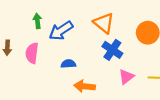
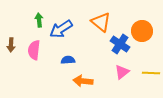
blue cross: (112, 50) -> (120, 44), moved

